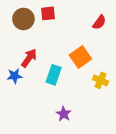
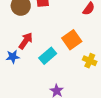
cyan rectangle: (54, 75) -> (48, 56), turned 30

